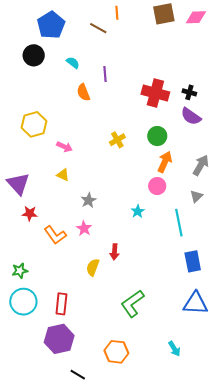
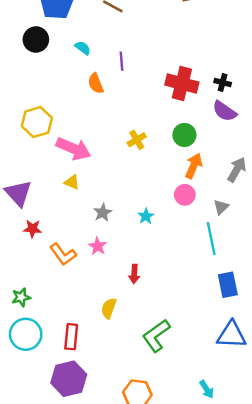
pink arrow: (64, 147) -> (73, 149), size x1.8
gray triangle: (196, 196) -> (221, 207), moved
cyan star: (138, 211) -> (146, 216), moved
yellow semicircle: (93, 267) -> (109, 308), moved

